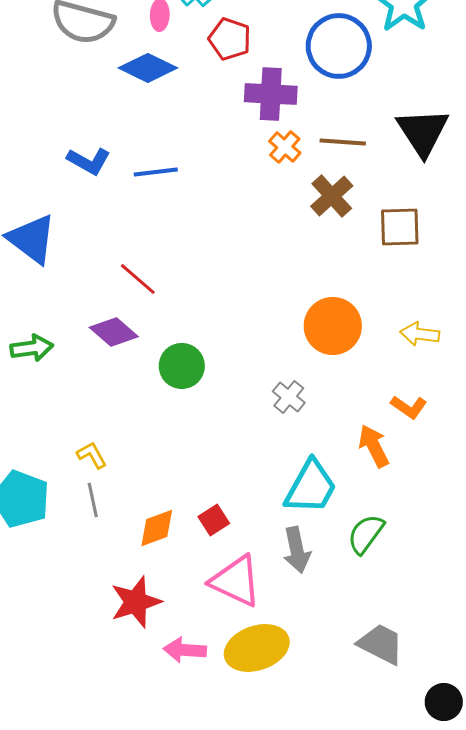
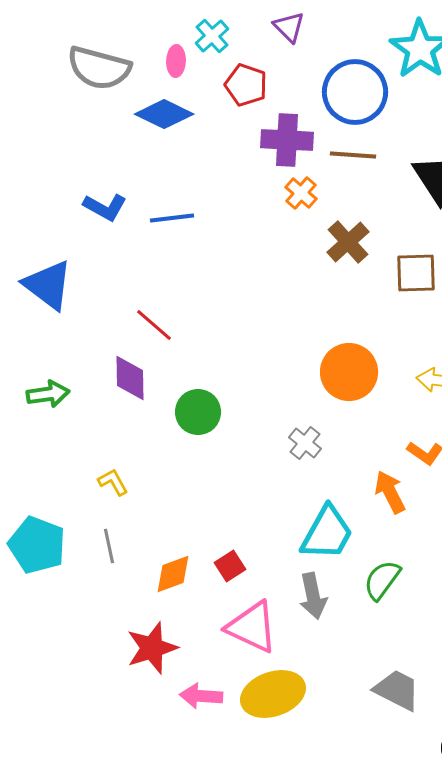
brown line: (343, 142) -> (353, 155), moved
purple diamond: (114, 332) -> (130, 378), turned 48
yellow L-shape: (92, 455) -> (113, 482), moved

